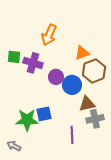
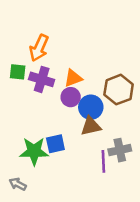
orange arrow: (49, 35) -> (39, 48), moved
orange triangle: (82, 53) -> (73, 78), moved
brown triangle: (87, 104) -> (91, 126), moved
purple line: (72, 135) -> (103, 161), moved

